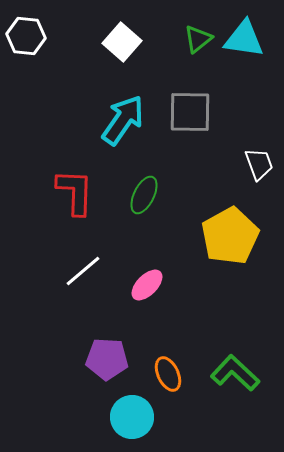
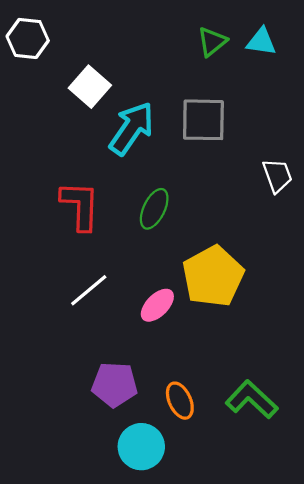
cyan triangle: (244, 39) -> (261, 42), size x0.7
white square: (122, 42) -> (90, 87), moved
yellow pentagon: (230, 236) -> (213, 276), moved

